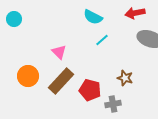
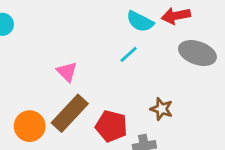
cyan semicircle: (93, 17) -> (140, 21), moved
orange circle: (28, 76) -> (30, 126), moved

